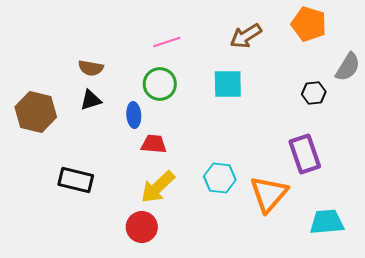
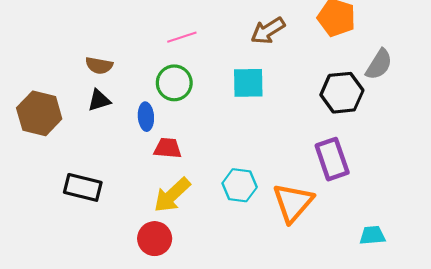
black hexagon: (314, 93) -> (342, 93), size x1.6
cyan trapezoid: (327, 222) -> (372, 235), moved, size x0.7

